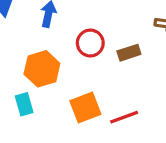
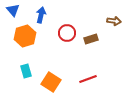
orange hexagon: (42, 69) -> (25, 36), moved
orange square: (85, 108) -> (51, 82), moved, turned -36

